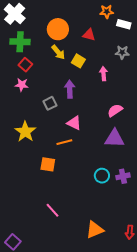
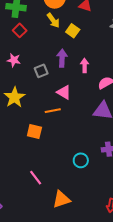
pink arrow: (104, 74) -> (85, 65), moved
pink star: (22, 85) -> (14, 60), moved
cyan circle: (102, 176) -> (81, 160), moved
orange triangle: (95, 230) -> (61, 199), moved

